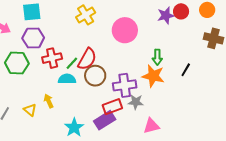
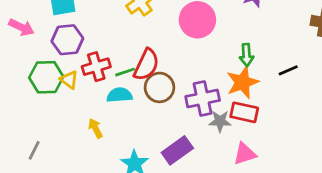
green line: (72, 63) -> (125, 72), turned 32
black line: (186, 70) -> (288, 70), turned 40
orange star: (153, 76) -> (242, 82), turned -30
red rectangle: (112, 107) -> (244, 112), moved, turned 36
yellow triangle: (30, 110) -> (69, 80), moved

